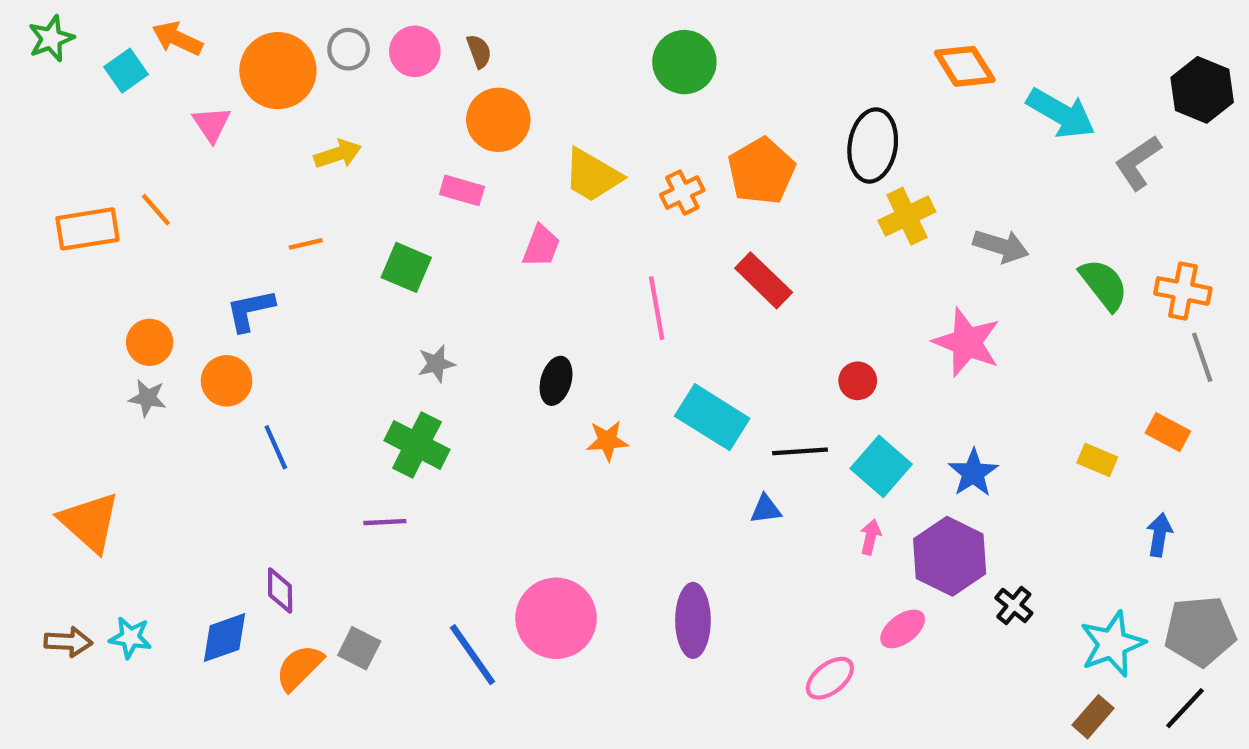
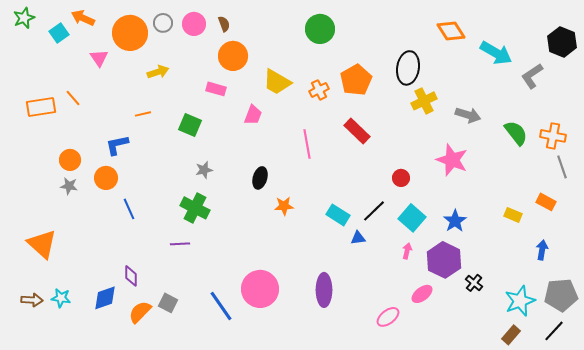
cyan rectangle: (712, 417) -> (338, 215), moved, size x0.7
black line: (800, 451) -> (374, 211), turned -40

